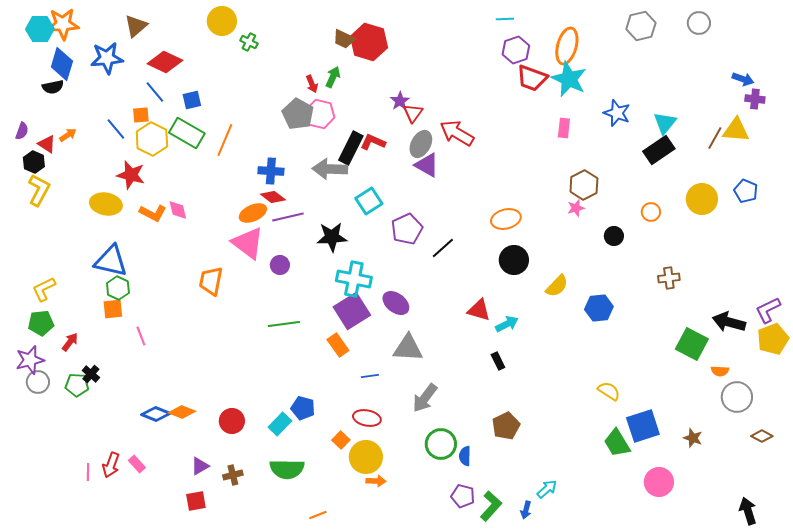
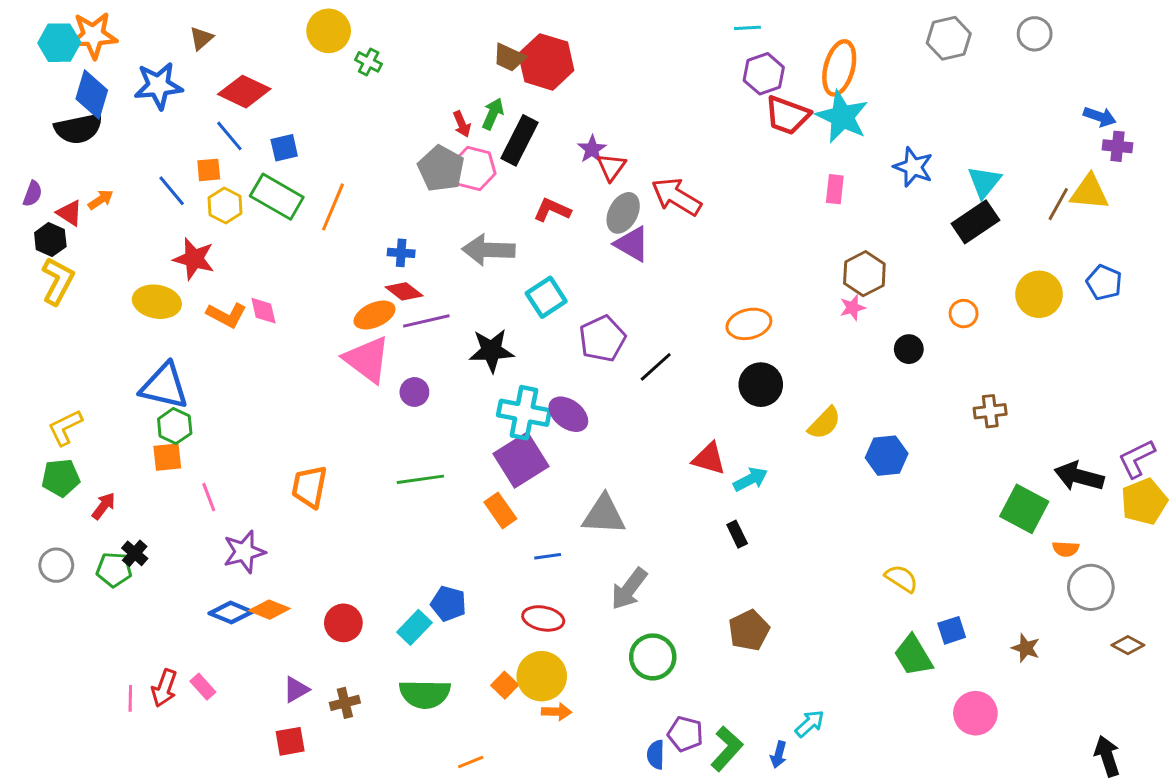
brown triangle: (136, 26) -> (201, 38), size x0.7
black semicircle: (53, 87) -> (78, 129), size x1.5
yellow hexagon: (152, 139) -> (225, 206), size x0.7
black rectangle: (351, 148) -> (520, 140), moved
blue cross: (271, 171) -> (401, 253), size x0.7
orange trapezoid: (211, 281) -> (309, 487), moved
purple ellipse: (396, 303) -> (568, 414), moved
purple star: (30, 360) -> (244, 552), moved
blue square: (643, 426) -> (952, 630), size x0.6
orange square: (341, 440) -> (505, 685), moved
blue semicircle: (465, 456) -> (656, 755), moved

